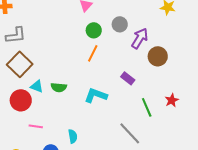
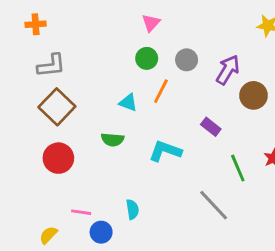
gray circle: (120, 24) -> (187, 60), moved
green circle: (94, 30) -> (147, 58), moved
cyan triangle: (37, 86) -> (128, 103), moved
pink line: (36, 126) -> (81, 212), moved

